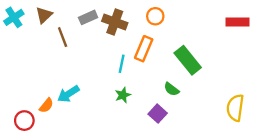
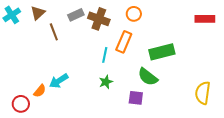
green rectangle: (188, 60) -> (162, 52), turned -65
green semicircle: (171, 89) -> (148, 77), size x1.5
purple square: (158, 114) -> (136, 98), turned -35

